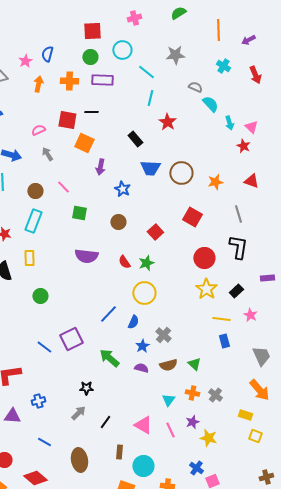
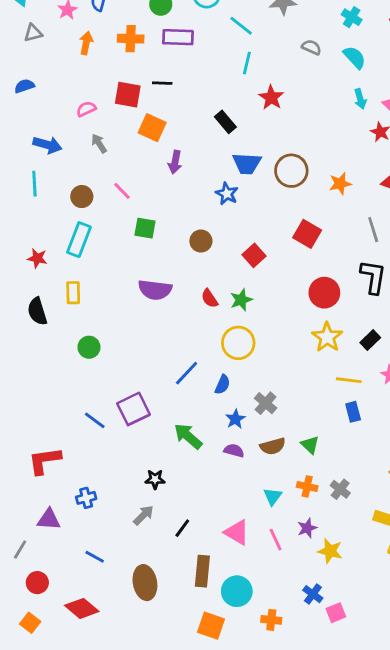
cyan semicircle: (210, 104) -> (354, 57), moved
blue star: (122, 189) -> (227, 194), moved
brown rectangle: (119, 452) -> (202, 571), size x1.5

